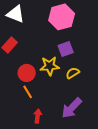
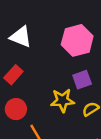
red circle: (27, 73) -> (16, 109), moved

